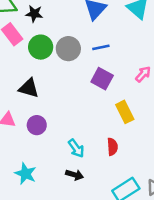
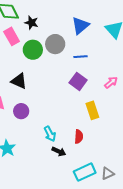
gray circle: (68, 49) -> (55, 44), moved
black arrow: (75, 175) -> (59, 151), moved

